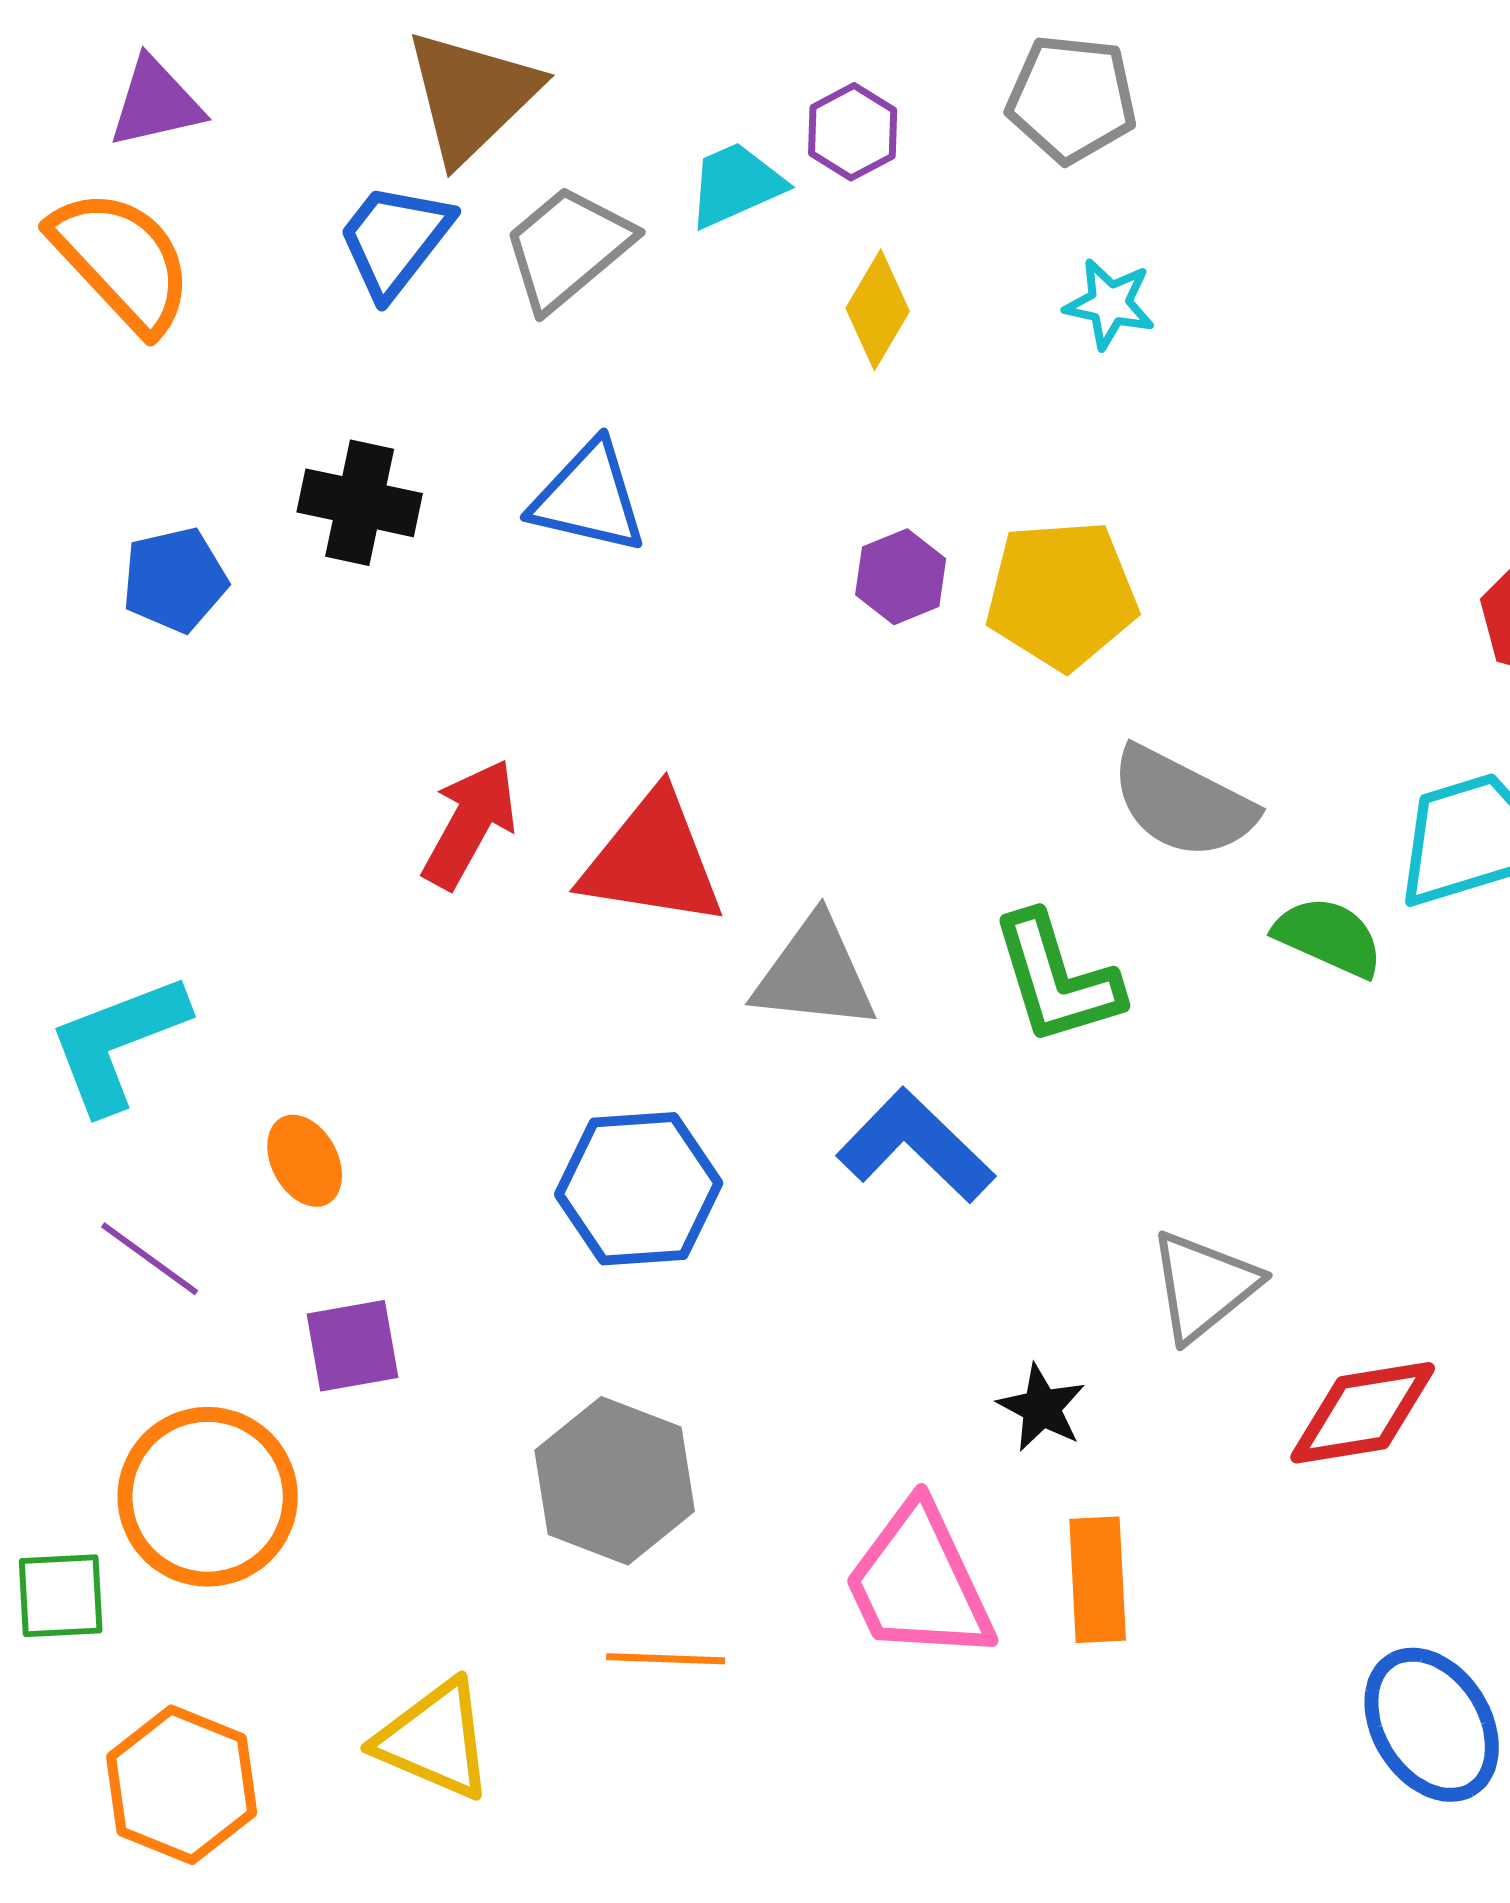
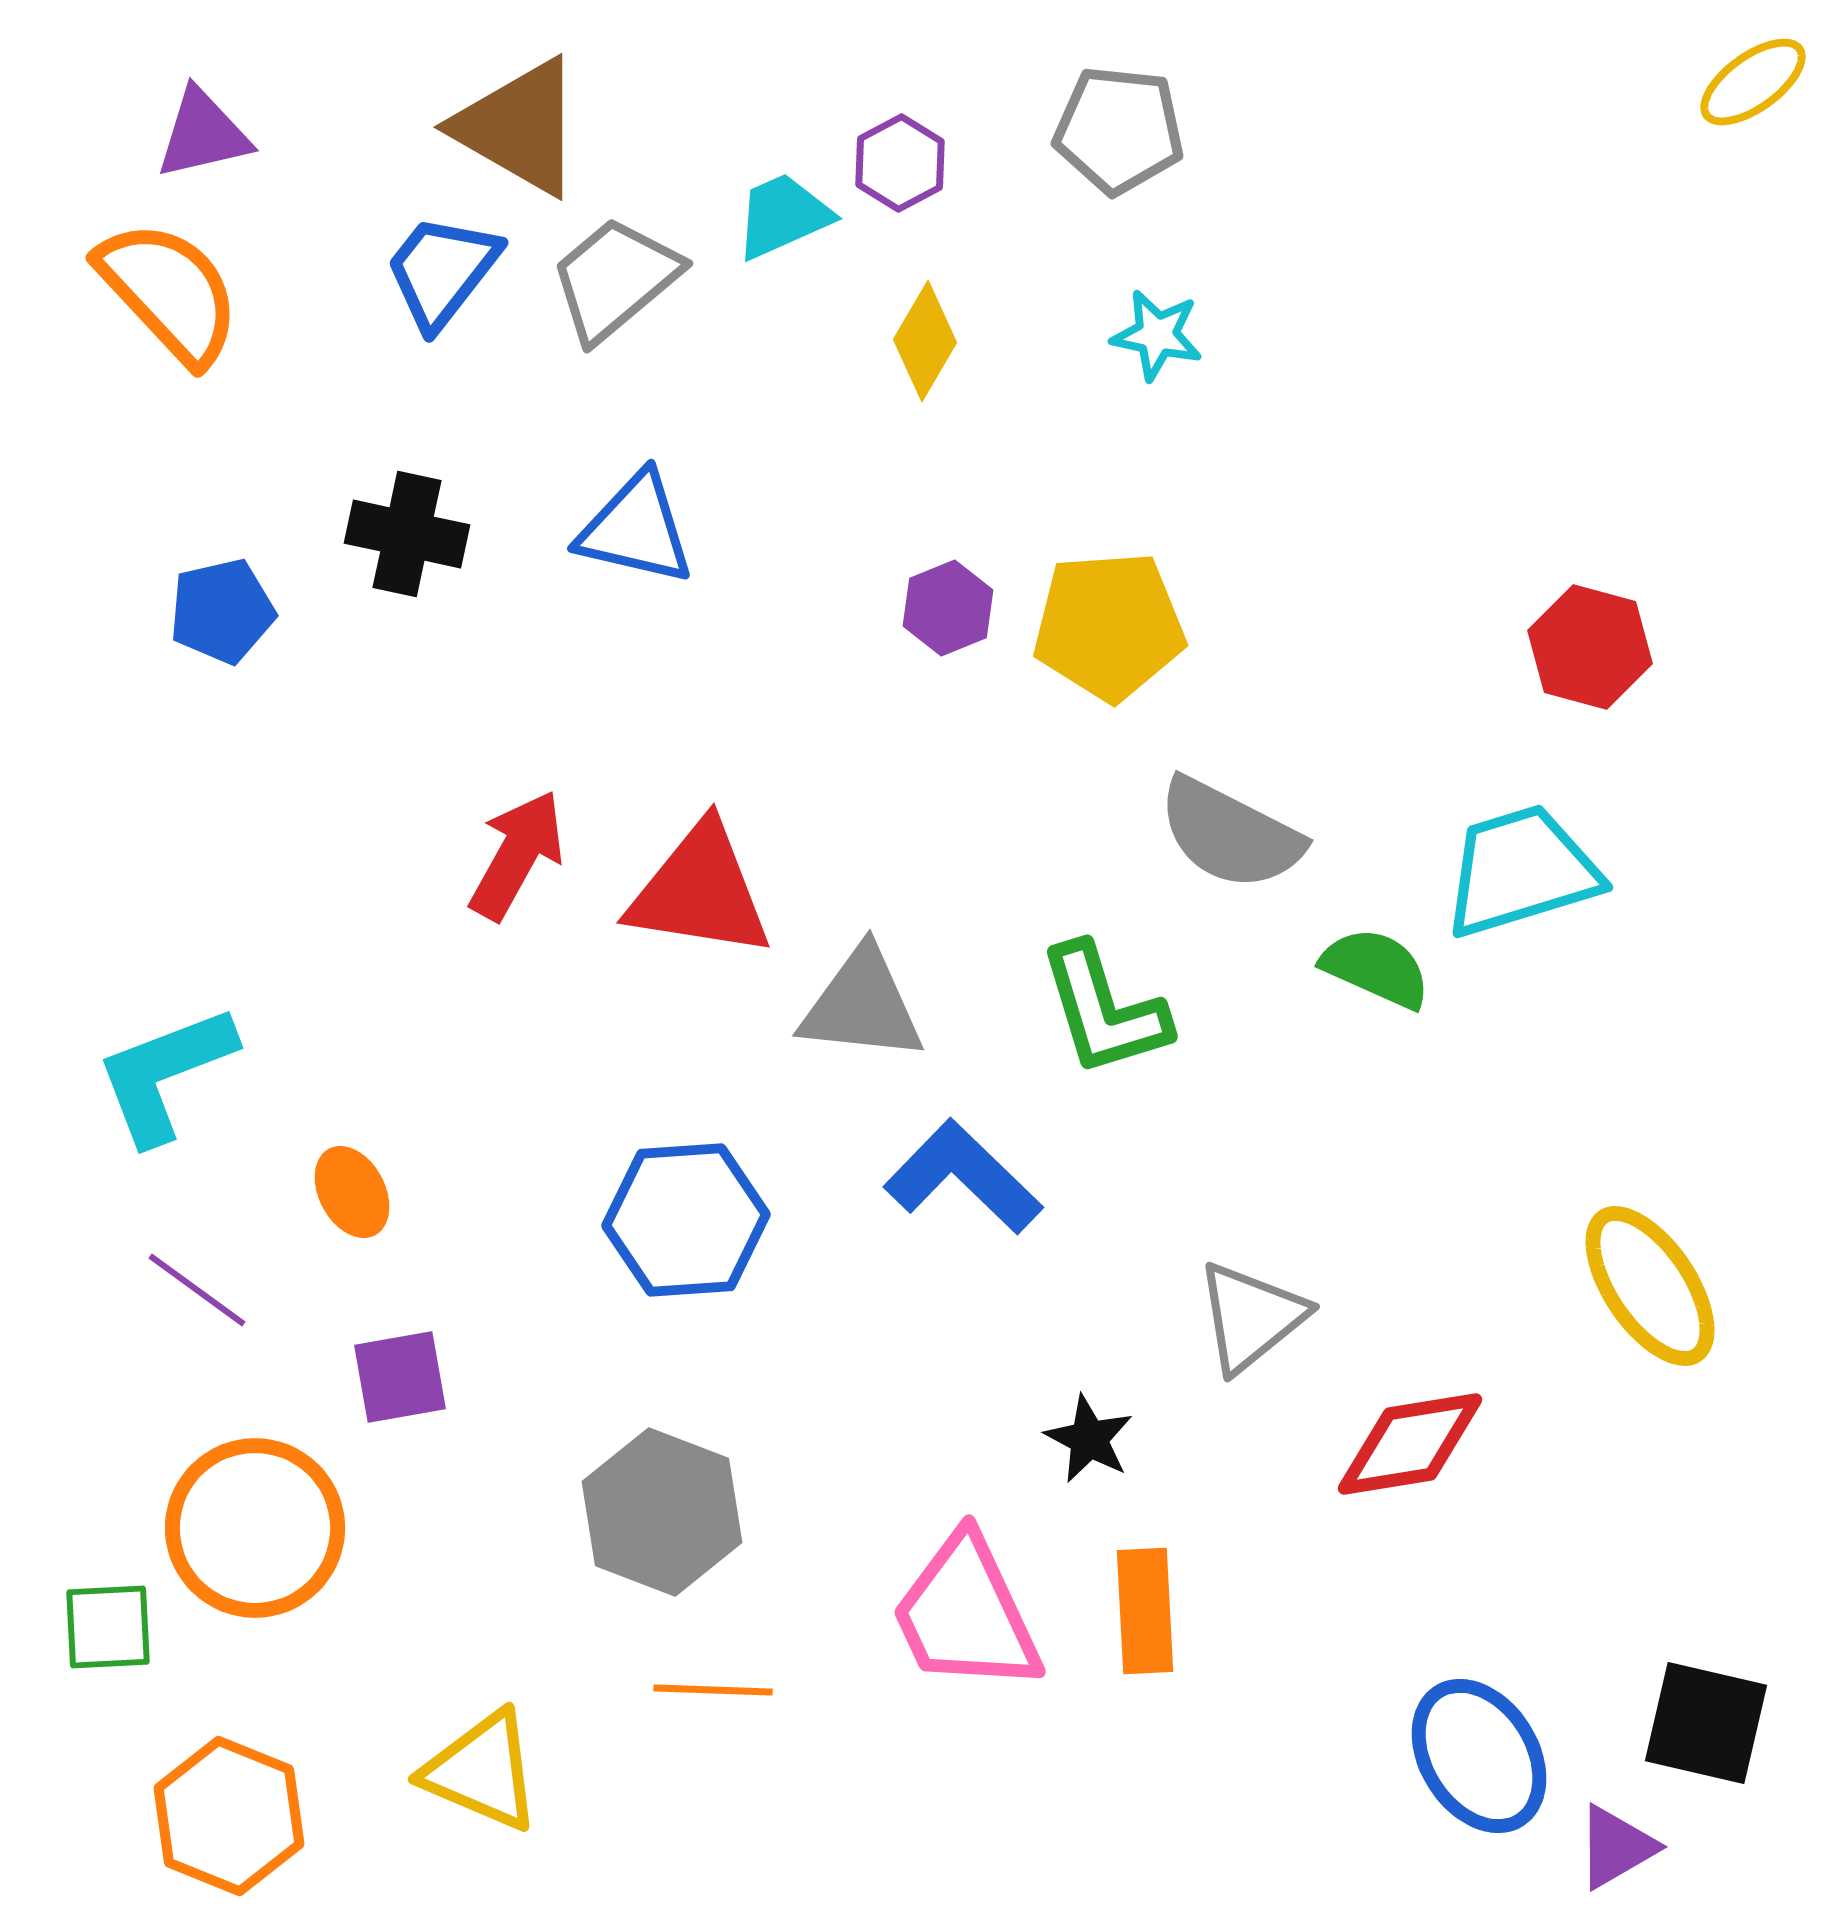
brown triangle: (472, 96) -> (519, 127), turned -46

